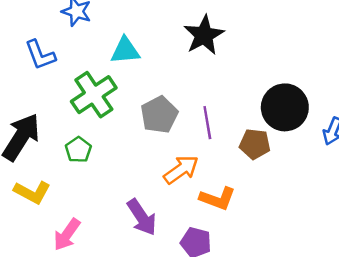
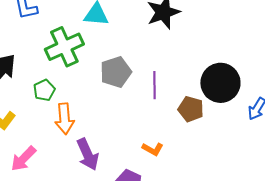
orange arrow: (181, 170) -> (64, 119), moved, turned 112
orange L-shape: (218, 198) -> (153, 149), size x0.7

